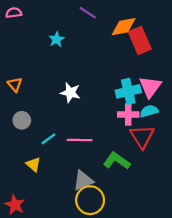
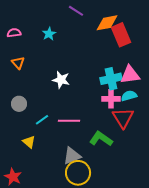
pink semicircle: (14, 13) -> (14, 33), moved
orange triangle: (15, 84) -> (18, 63), moved
pink triangle: (150, 87) -> (130, 75), turned 45

